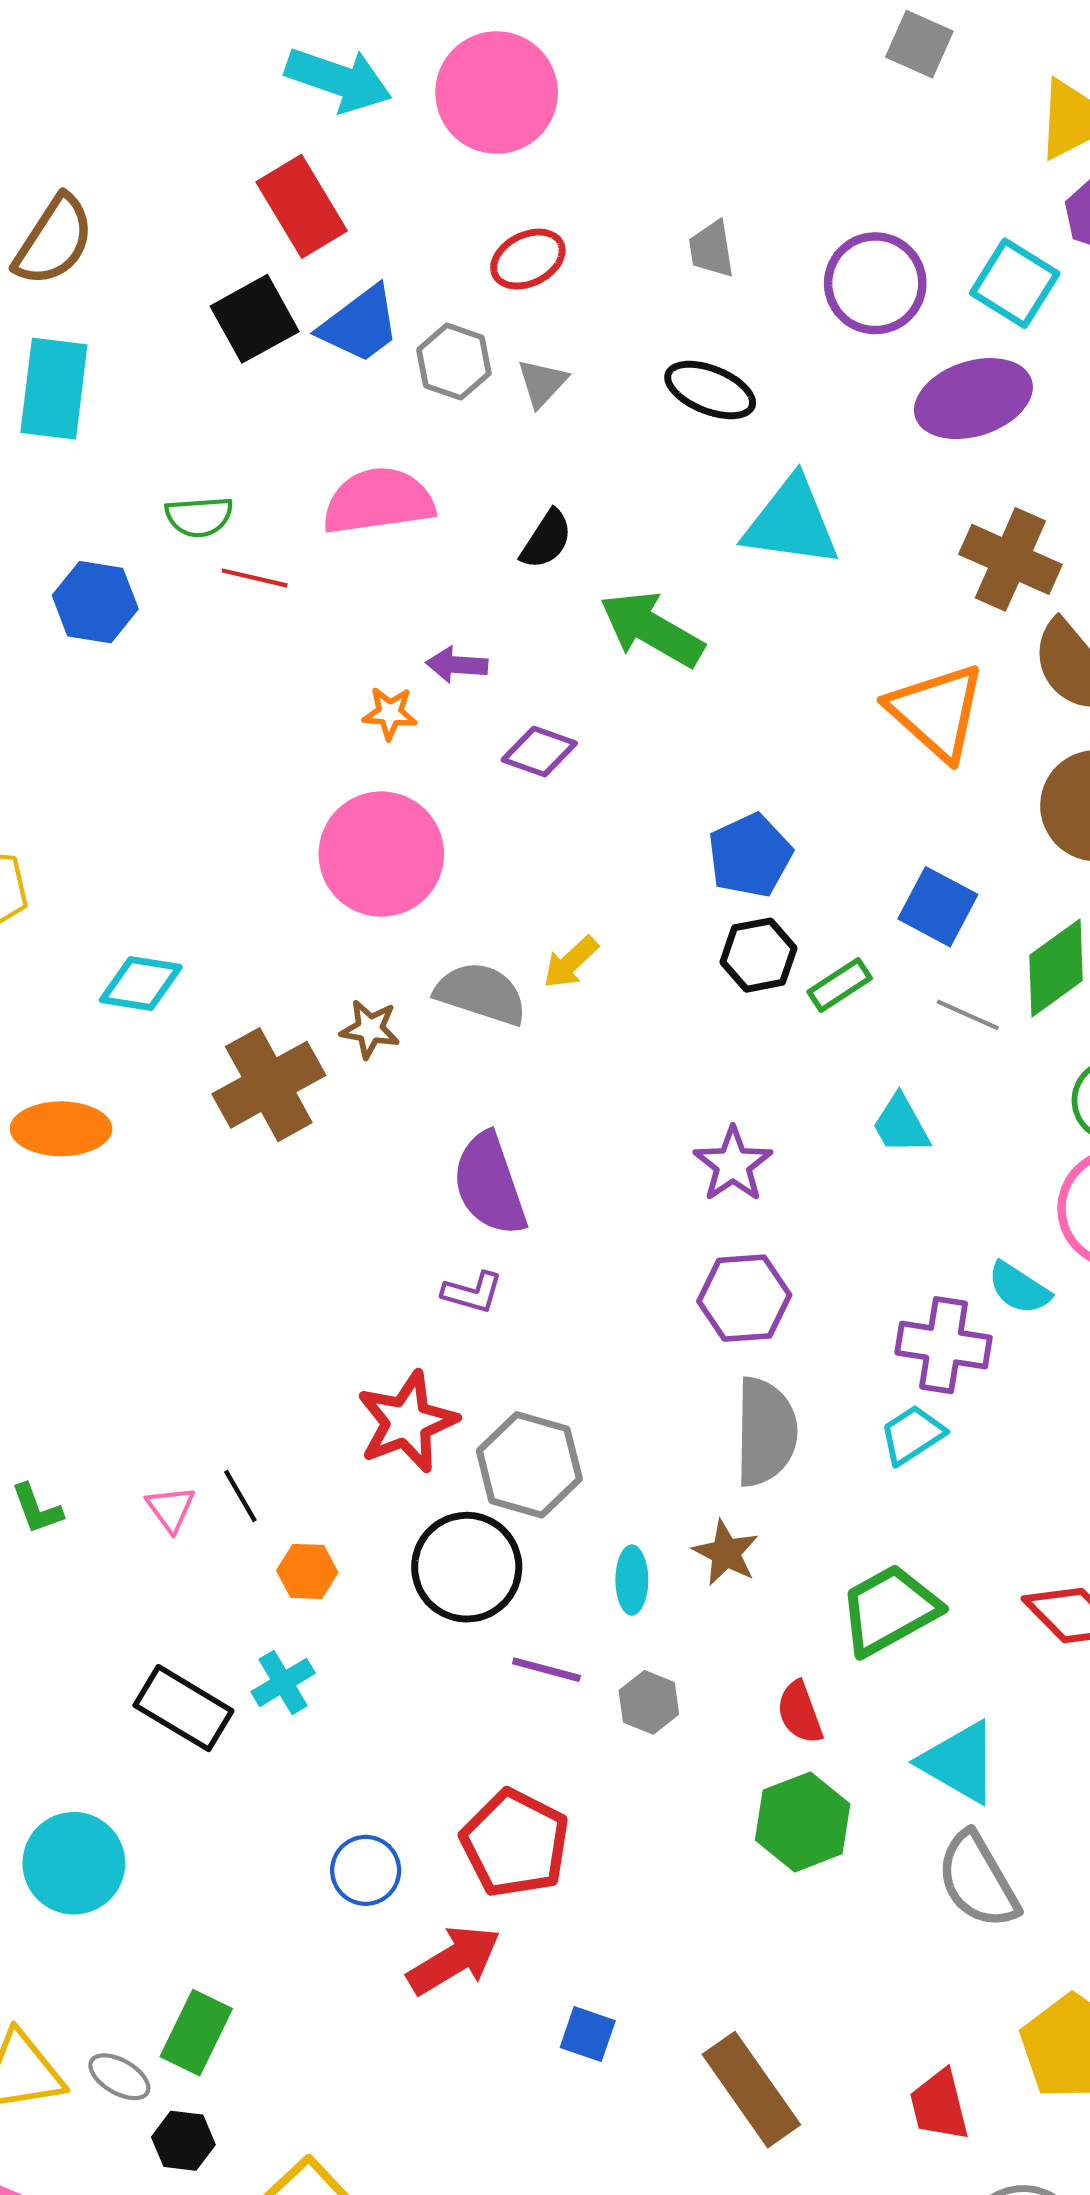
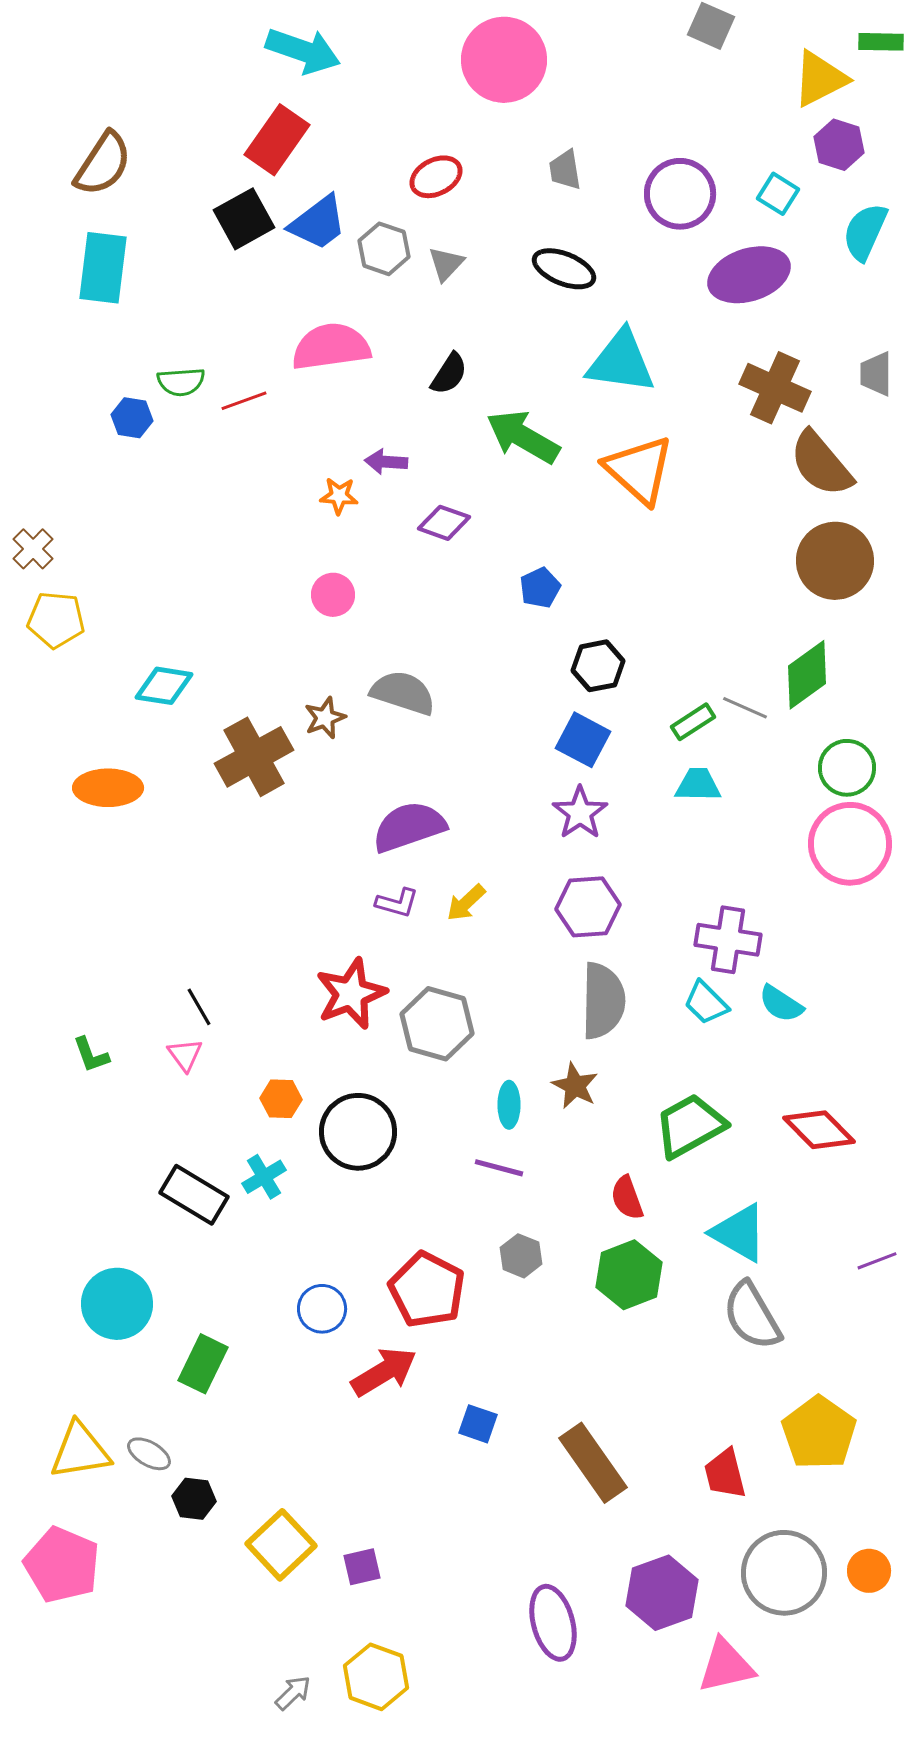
pink circle: (497, 93) -> (504, 60), moved
red rectangle: (302, 206) -> (277, 140), turned 66
cyan square: (1015, 283) -> (778, 194), size x0.7
green semicircle: (199, 517) -> (181, 382), moved
red line: (255, 578) -> (244, 401), turned -33
blue hexagon: (95, 602) -> (132, 418), size x0.7
orange triangle: (936, 712) -> (639, 470), moved
pink circle: (381, 854) -> (333, 595), size x0.5
blue pentagon: (750, 855) -> (540, 588), moved, size x0.7
blue square: (938, 907) -> (583, 740), moved
yellow arrow: (571, 962) -> (466, 903), moved
green rectangle: (840, 985) -> (693, 722), moved
brown star: (370, 1029) -> (325, 718), turned -30
cyan trapezoid: (901, 1124) -> (698, 785), turned 120
purple semicircle: (489, 1184) -> (409, 827), turned 90
cyan semicircle: (1019, 1288) -> (781, 1004), moved
cyan trapezoid: (912, 1435) -> (706, 1003), turned -102
black line: (240, 1496) -> (199, 1007), moved
black circle: (467, 1567) -> (358, 1132), moved
purple line: (546, 1670) -> (499, 1168), moved
gray hexagon: (649, 1702) -> (521, 1256), moved
green rectangle: (196, 2033) -> (203, 1364), moved

